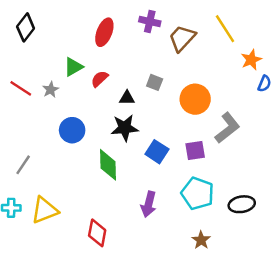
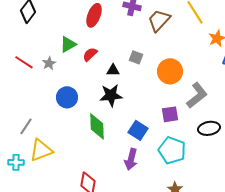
blue square: (157, 152) -> (138, 130), moved
black ellipse: (242, 204) -> (209, 128), moved
yellow triangle: (45, 210) -> (41, 150), moved

